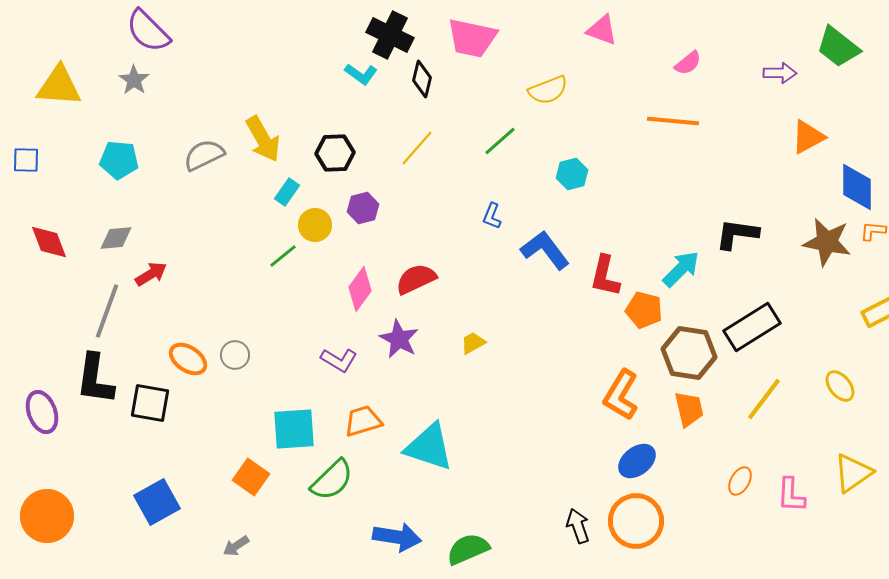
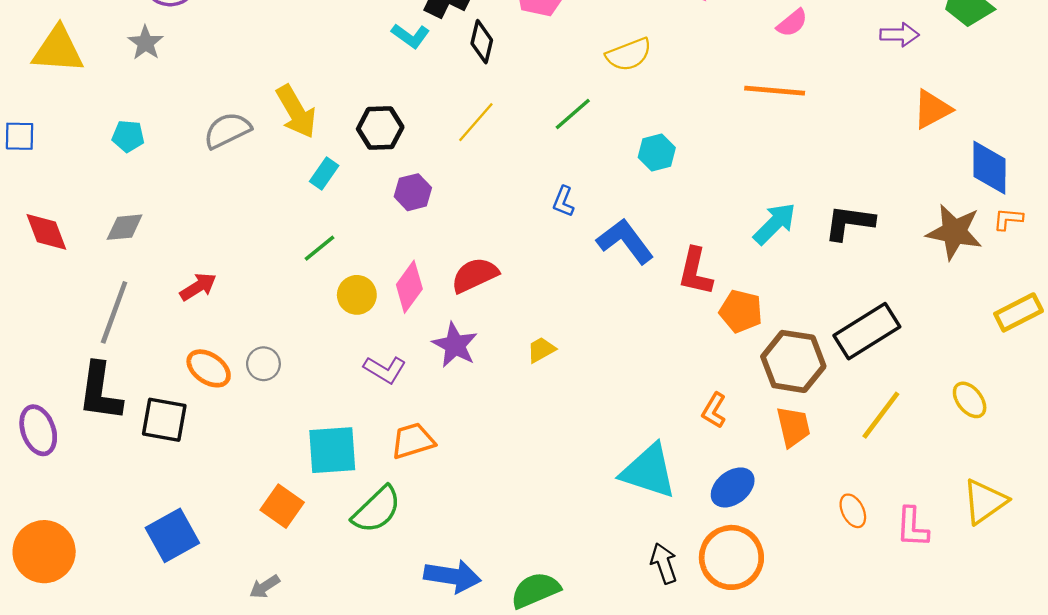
cyan pentagon: (119, 160) -> (128, 136), size x0.7
yellow circle: (315, 225) -> (357, 295), moved
cyan arrow: (681, 269) -> (775, 224), moved
red arrow: (151, 274) -> (198, 287), moved
orange L-shape: (621, 395) -> (714, 410), size x0.6
cyan triangle: (429, 447) -> (649, 471), moved
orange ellipse: (740, 481) -> (853, 511), turned -56

